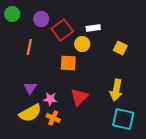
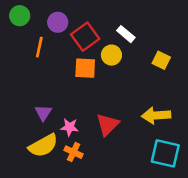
white rectangle: (93, 28) -> (126, 34), turned 48
orange line: (29, 47) -> (39, 47), moved
orange square: (68, 63) -> (85, 68), moved
yellow arrow: (116, 90) -> (156, 115), turned 75

